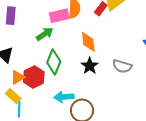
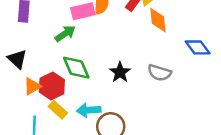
orange diamond: (88, 42) -> (158, 20), moved
green diamond: (54, 62) -> (76, 68), turned -45
yellow rectangle: (13, 96) -> (58, 110), moved

